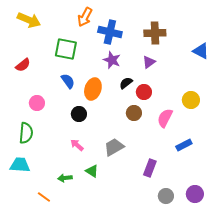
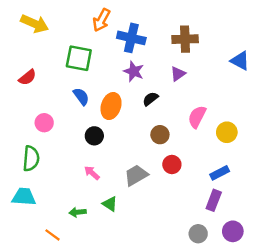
red circle: (144, 92) -> (172, 164), moved
yellow circle: (191, 100) -> (227, 132), moved
pink semicircle: (165, 118) -> (197, 117), moved
purple rectangle: (150, 168) -> (214, 200), moved

